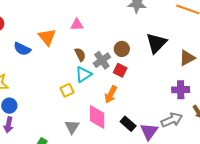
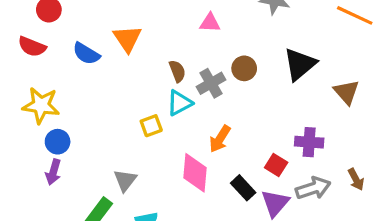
pink triangle: (77, 25) -> (210, 23), moved
brown triangle: (187, 58) -> (346, 92), turned -48
red square: (120, 70) -> (276, 165), moved
purple cross: (181, 90) -> (309, 142), moved
gray triangle: (72, 127) -> (125, 180), moved

